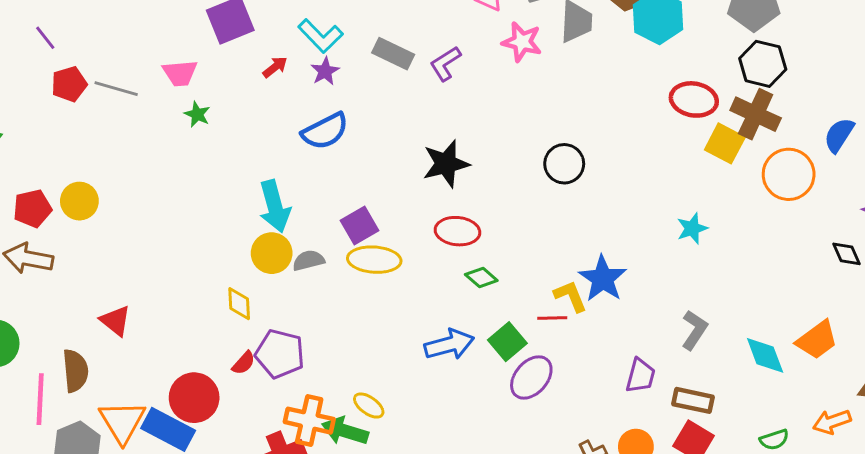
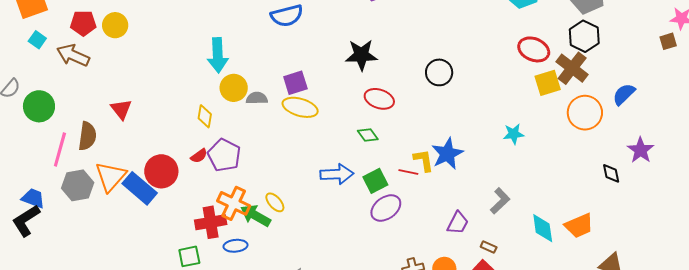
yellow square: (725, 143) -> (548, 83), turned 32
cyan arrow: (275, 206) -> (218, 55), moved
red ellipse: (457, 231) -> (379, 99), moved
brown rectangle: (693, 400) -> (489, 247), size x0.6

